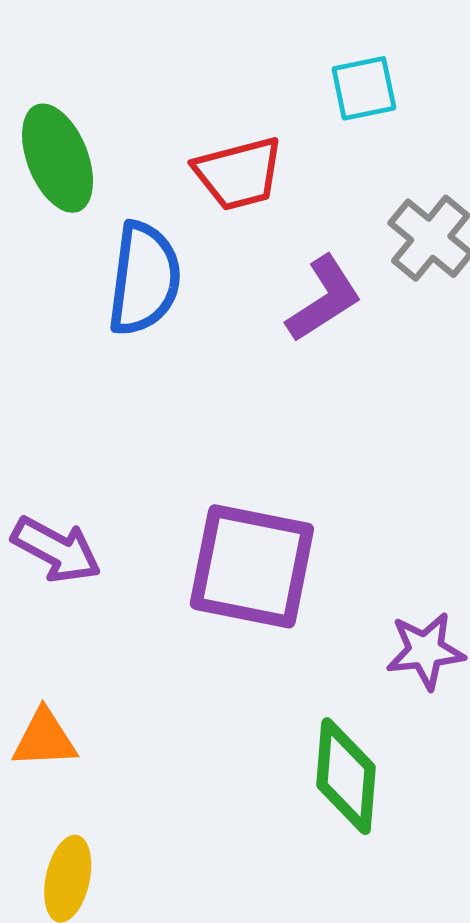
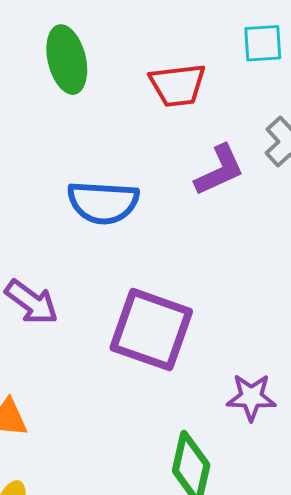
blue semicircle: (144, 279) -> (103, 202), moved, turned 78

